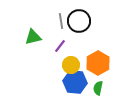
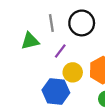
gray line: (61, 21) -> (51, 23), moved
blue hexagon: (75, 82) -> (56, 91), moved

